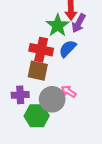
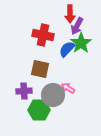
green star: (58, 25) -> (81, 43), moved
red cross: (41, 50) -> (43, 35), moved

